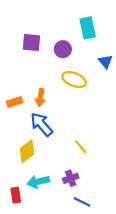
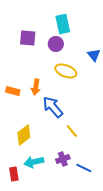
cyan rectangle: (88, 28) -> (63, 24), moved
orange rectangle: (15, 102) -> (13, 91), turned 32
blue arrow: (42, 124) -> (53, 107), moved
blue line: (82, 202) -> (84, 168), moved

